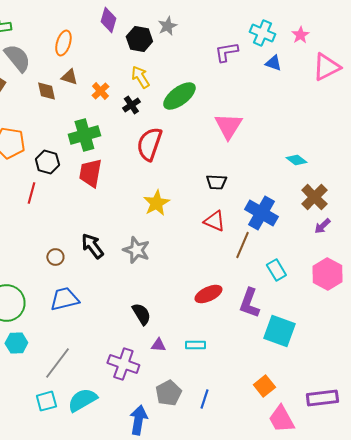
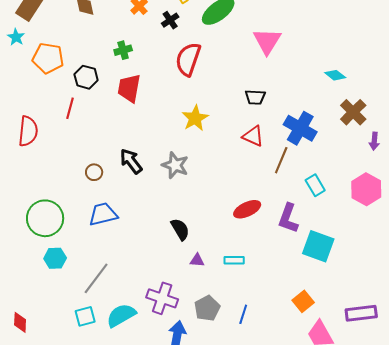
green cross: (84, 135) -> (123, 50), size x0.6
purple arrow: (322, 226) -> (374, 141), moved, turned -42
purple cross: (123, 364) -> (162, 298), moved

